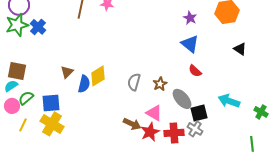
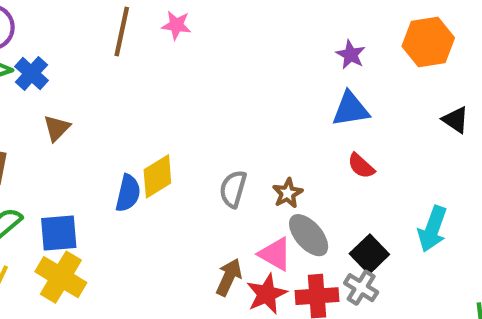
blue triangle: (190, 44) -> (351, 109), turned -48
brown triangle: (67, 72) -> (57, 128), moved
gray ellipse: (182, 99) -> (309, 235), moved
cyan arrow: (229, 101) -> (432, 229), turned -90
black square: (199, 113) -> (369, 254), turned -30
brown arrow: (132, 124) -> (229, 277), turned -90

